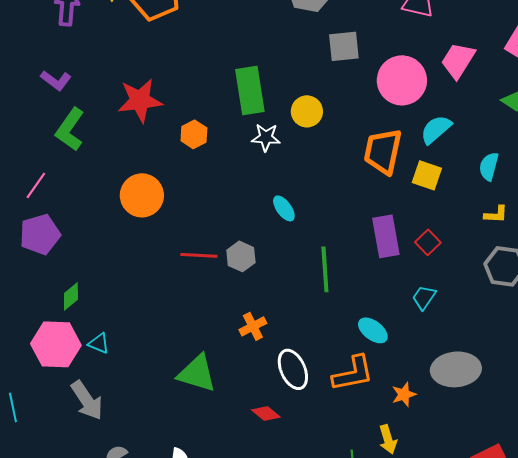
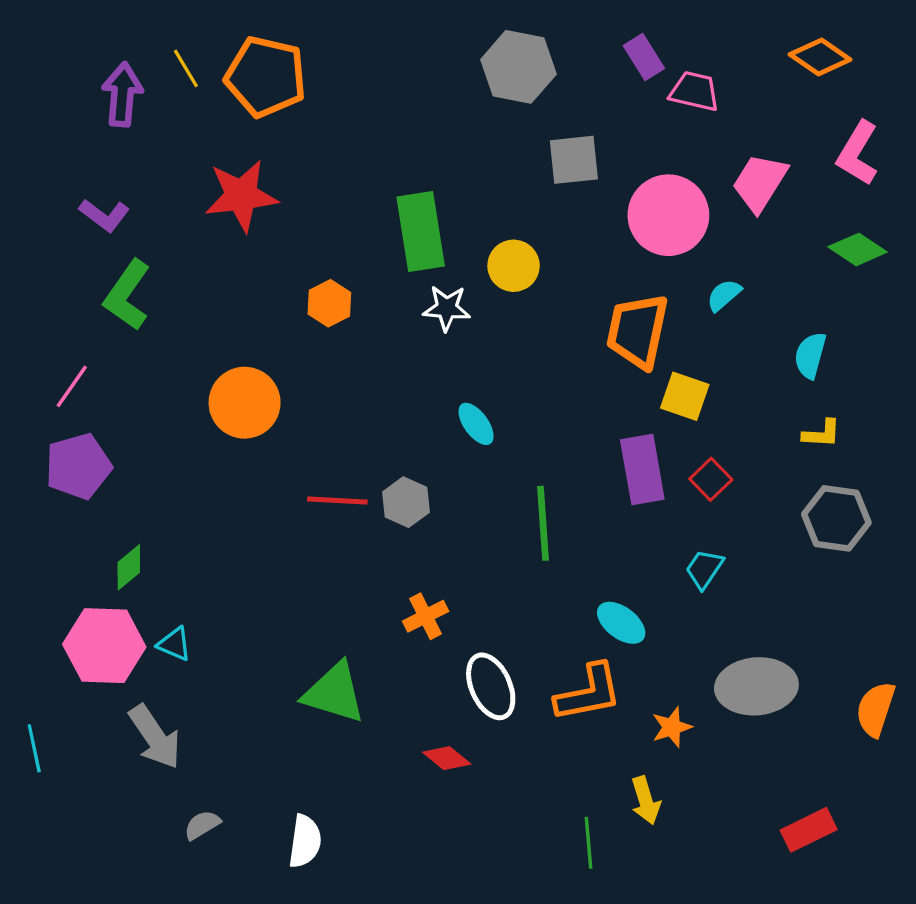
red star: (140, 100) -> (241, 196), moved
cyan semicircle: (436, 129) -> (724, 295), size x0.7
yellow square: (427, 175) -> (685, 396), moved

